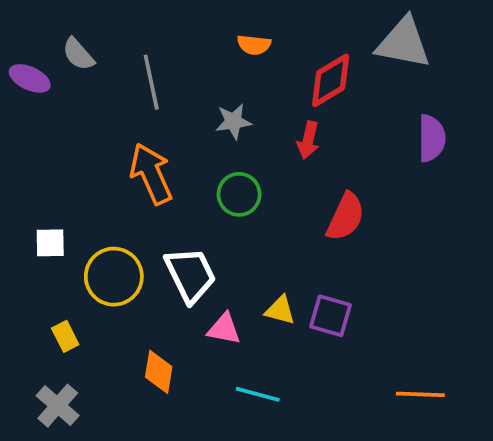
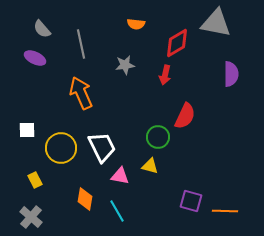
purple ellipse: (30, 78) -> (35, 58), moved
green circle: (239, 194) -> (158, 137), moved
purple square: (331, 316) -> (191, 201), moved
cyan line: (258, 394) -> (117, 211), moved, turned 45

